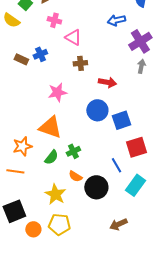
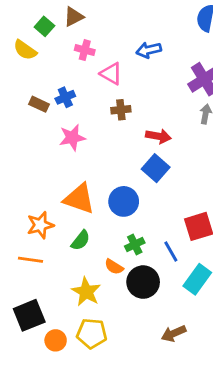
blue arrow: (116, 20) -> (149, 50), moved
pink star: (57, 92) -> (72, 138), moved
blue circle: (97, 110) -> (124, 201), moved
blue square: (121, 120) -> (156, 168), moved, turned -30
green cross: (73, 151) -> (135, 245), moved

